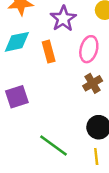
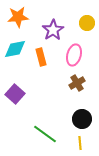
purple square: (17, 97) -> (15, 94), turned -30

